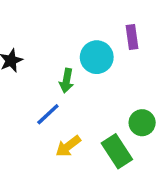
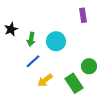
cyan circle: (97, 57) -> (56, 41), moved
green arrow: (66, 81) -> (31, 39), moved

